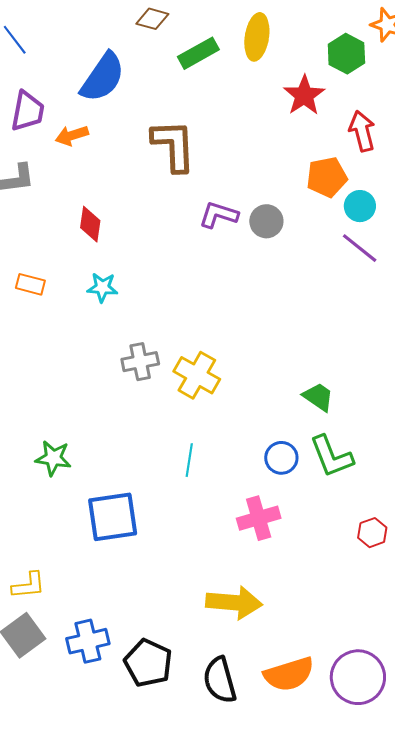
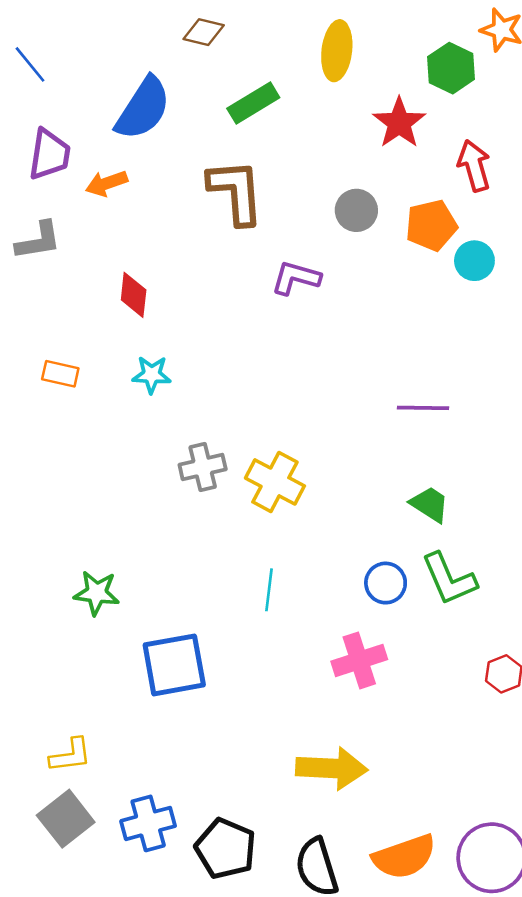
green rectangle: (198, 53) -> (253, 103), moved
gray circle: (266, 221) -> (356, 210), moved
purple line: (360, 248) -> (423, 408), moved, turned -36

